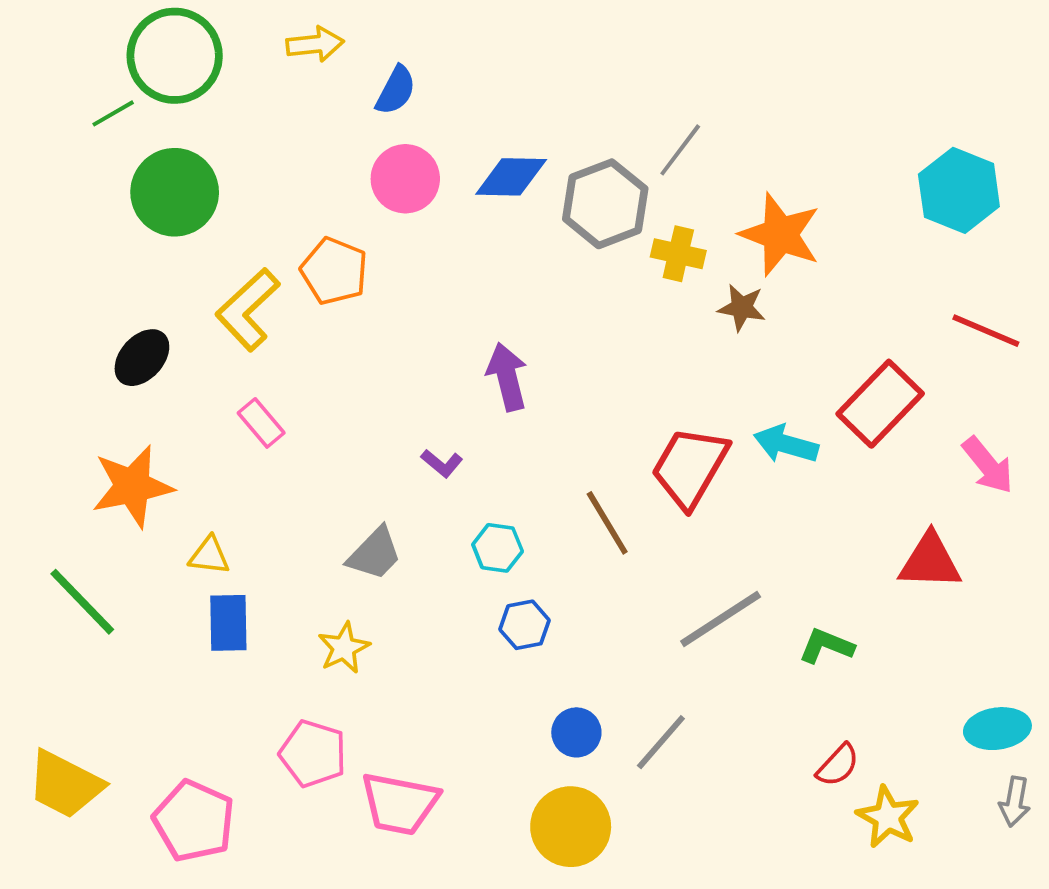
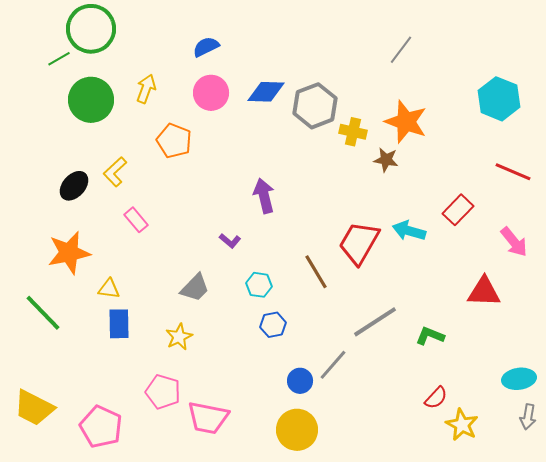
yellow arrow: (315, 44) -> (146, 89), moved, turned -64
blue semicircle: (396, 90) -> (206, 47), turned -144
gray line: (680, 150) -> (401, 50), moved
yellow L-shape: (248, 310) -> (115, 172), moved, size x0.7
red rectangle: (880, 404) -> (458, 210), size x0.7
gray line: (661, 742) -> (333, 365), moved

